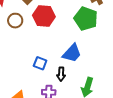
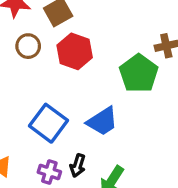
blue square: (40, 63) -> (48, 123), size x1.6
black arrow: (61, 74) -> (78, 166), moved

